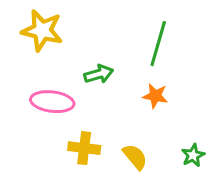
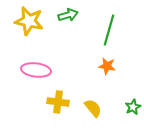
green arrow: (99, 74) -> (68, 15), moved

